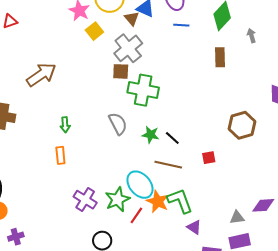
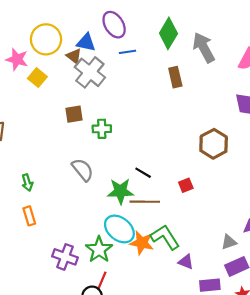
gray arrow: (252, 36) -> (204, 47), size x2.0
gray cross: (128, 48) -> (90, 72), moved
green cross: (143, 90) -> (102, 129), size x0.6
green star: (151, 135) -> (120, 191), moved, size x1.4
red line: (136, 215) -> (102, 281), moved

